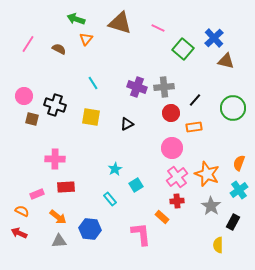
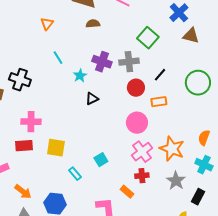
orange triangle: (86, 39) -> (47, 24), moved
brown semicircle: (59, 49) -> (93, 24), moved, turned -32
green square: (183, 49) -> (148, 38), moved
yellow square: (91, 117) -> (56, 148), moved
pink cross: (55, 159) -> (31, 122), moved
cyan star: (115, 169) -> (80, 76), moved
red rectangle: (66, 187) -> (24, 146), moved
cyan cross: (239, 190) -> (204, 165), turned -30

